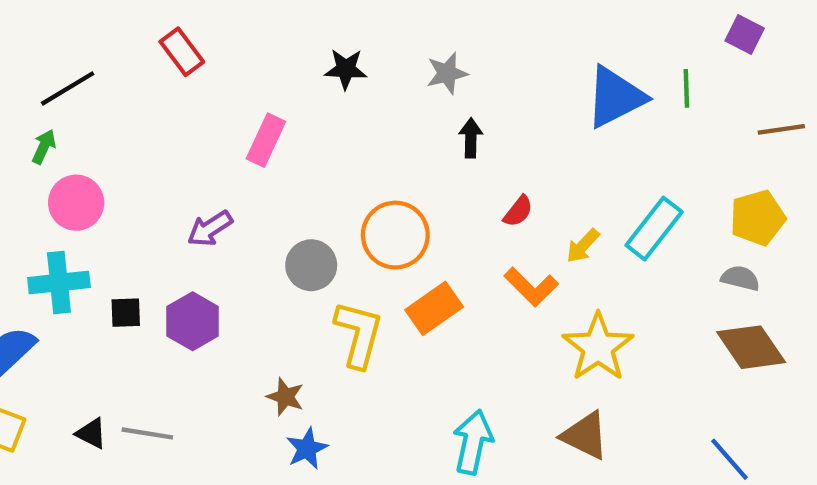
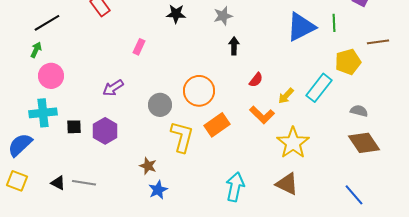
pink rectangle: (266, 140) -> (139, 47), size x0.7
yellow pentagon: (758, 218) -> (348, 62), moved

